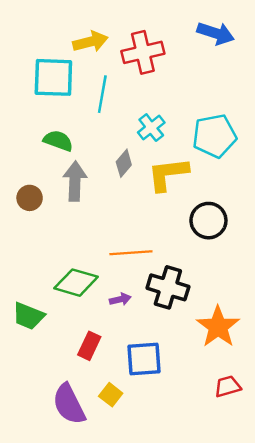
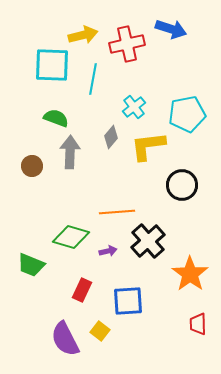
blue arrow: (216, 33) -> (171, 29), moved
black cross: (168, 287) -> (148, 241), turned 32
red trapezoid: (228, 386) -> (198, 324), turned -75

